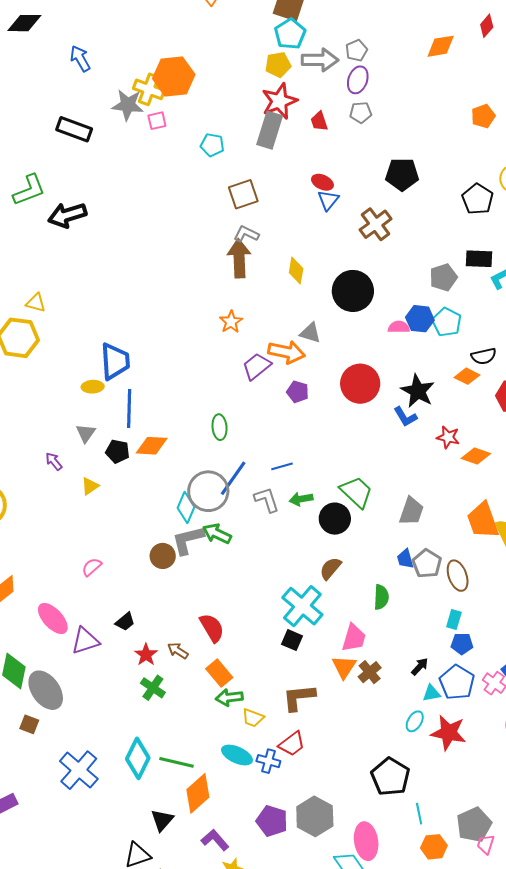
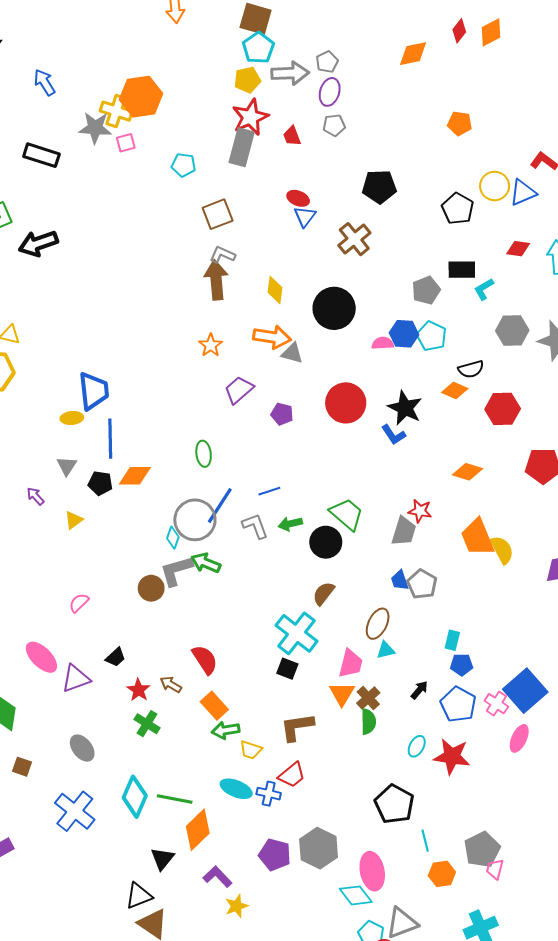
orange pentagon: (483, 116) -> (460, 123), turned 30
orange arrow: (287, 352) -> (272, 337), moved
red star: (448, 437) -> (420, 511), moved
cyan diamond: (186, 508) -> (173, 538), size x0.7
brown ellipse: (458, 576) -> (378, 624), moved, turned 48
green semicircle: (381, 597) -> (368, 722), moved
gray ellipse: (46, 690) -> (82, 748), moved, size x0.7
cyan triangle: (431, 693) -> (386, 650), moved

